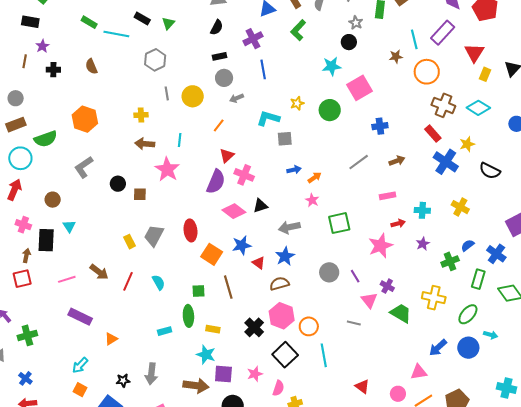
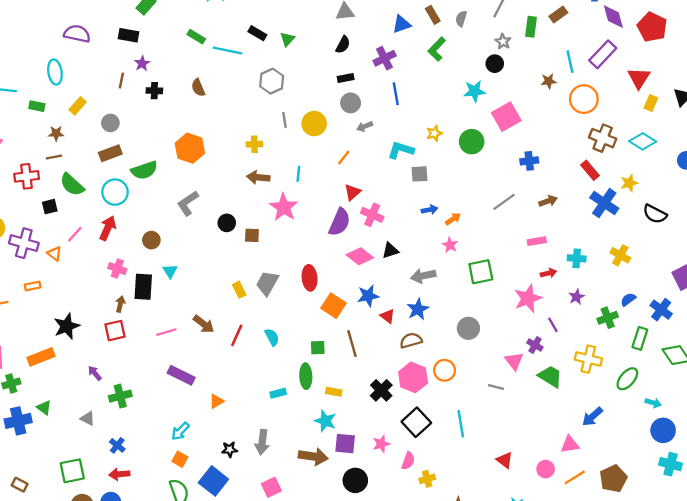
purple line: (355, 276) -> (553, 325), moved
orange circle: (309, 326) -> (445, 370), moved
blue circle: (468, 348) -> (663, 430), moved

